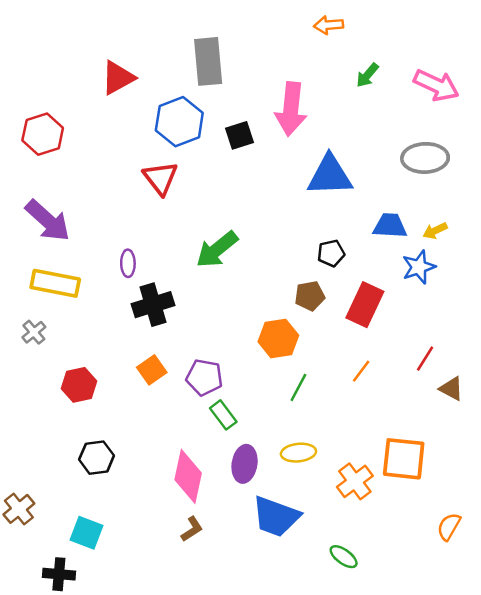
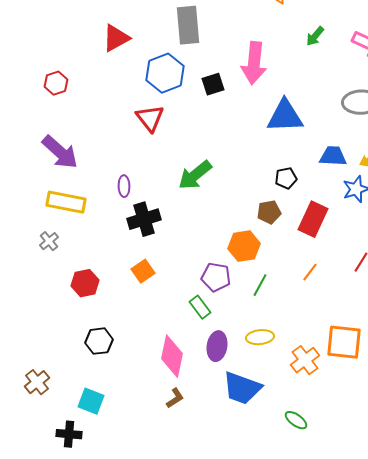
red hexagon: (43, 134) -> (56, 83), size x0.7
purple pentagon: (204, 377) -> (216, 277), moved

